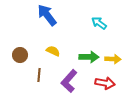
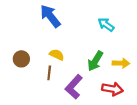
green arrow: (89, 57) -> (95, 61), turned 120
brown line: (39, 75) -> (49, 73), moved

